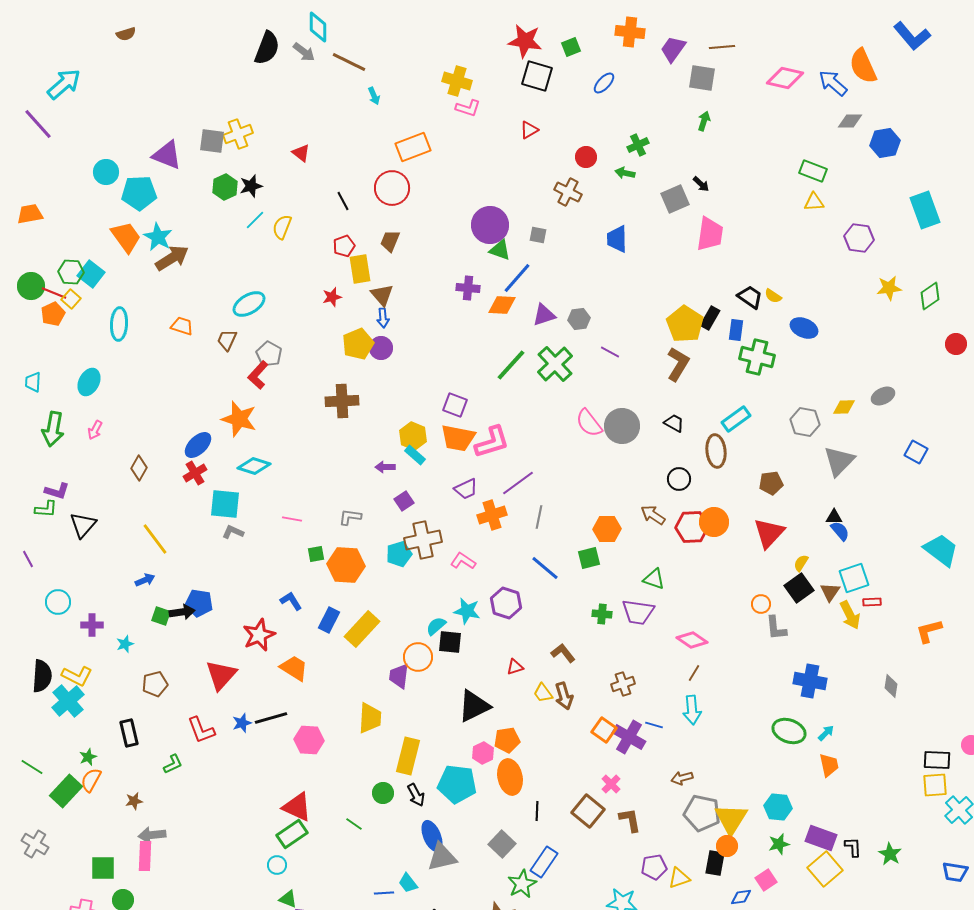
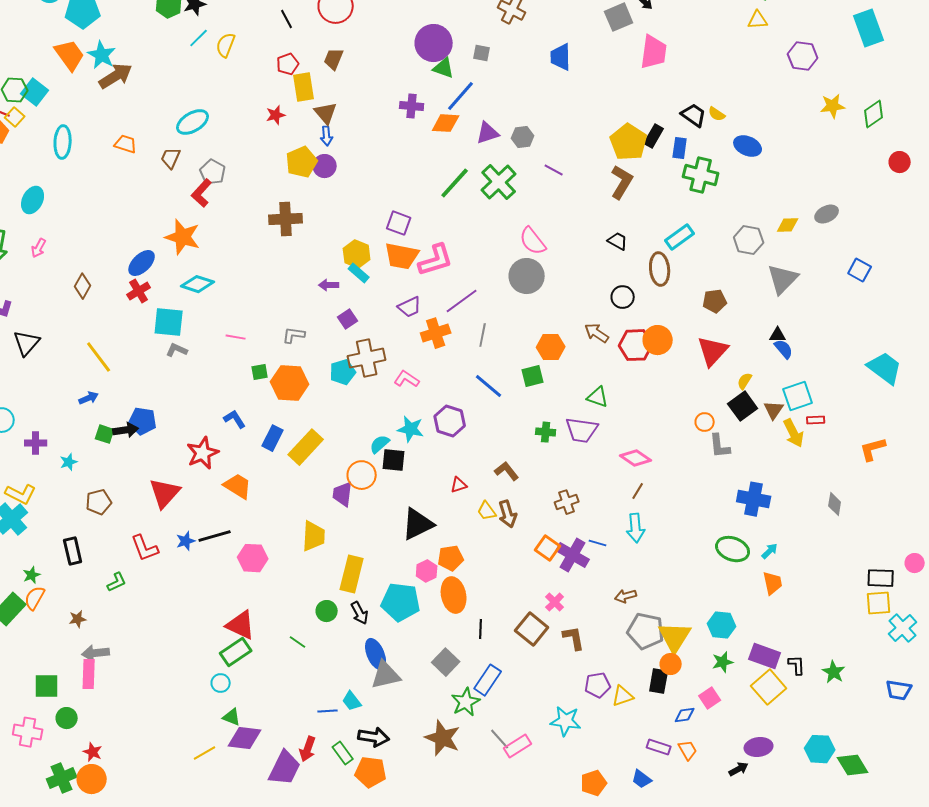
gray circle: (622, 426) -> (527, 276), moved

